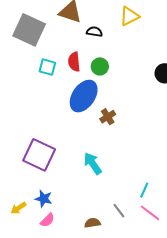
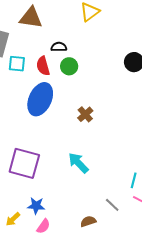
black semicircle: (94, 32) -> (59, 47), moved
cyan square: (47, 67) -> (17, 64), moved
blue ellipse: (84, 96) -> (40, 99), moved

